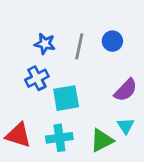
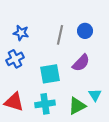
blue star: (45, 44) -> (21, 33), moved
blue cross: (37, 78) -> (15, 59), moved
purple semicircle: (126, 90) -> (81, 63), moved

